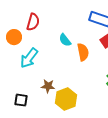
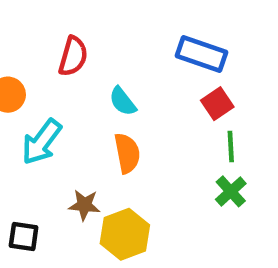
red semicircle: (33, 22) -> (73, 56), moved
orange semicircle: (83, 52) -> (127, 153), moved

